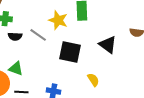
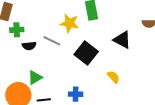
black square: (70, 52) -> (86, 53), turned 35
green triangle: (16, 69) -> (35, 78), turned -42

